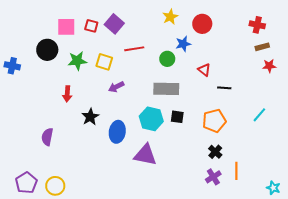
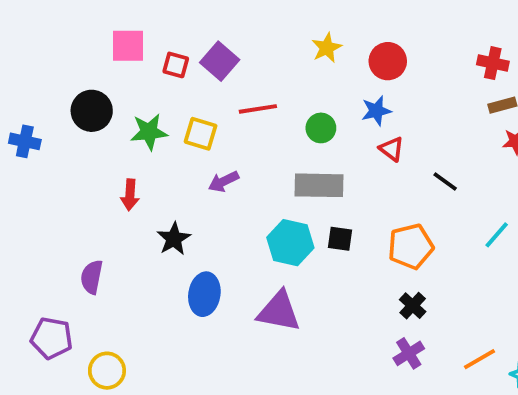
pink square: (66, 27) -> (128, 46), moved
blue star: (183, 44) -> (376, 111), moved
black line: (224, 88) -> (445, 181), moved, turned 32
blue ellipse: (117, 132) -> (204, 294), moved
orange line: (236, 171) -> (479, 359), moved, turned 60
purple pentagon: (26, 183) -> (52, 338), moved, turned -30

